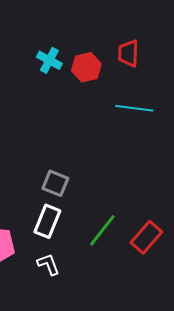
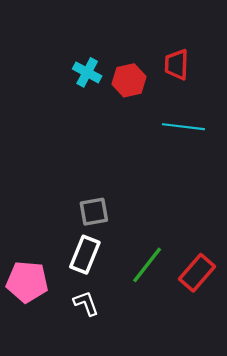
gray square: (55, 183) -> (94, 212), turned -32

